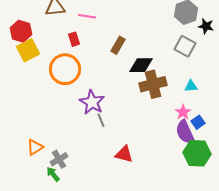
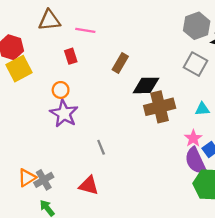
orange circle: (65, 69) -> (61, 90), size x0.5
purple star: (92, 102) -> (64, 114), moved
red triangle: (124, 154) -> (89, 185), moved
gray cross: (59, 159) -> (44, 180), moved

